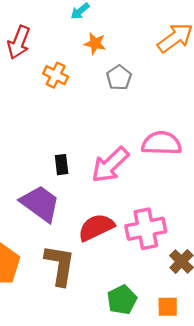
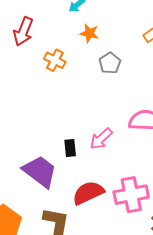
black rectangle: (62, 165) -> (70, 148), moved
pink arrow: (110, 165) -> (101, 139), size x0.7

